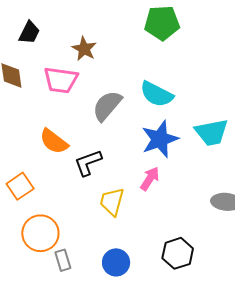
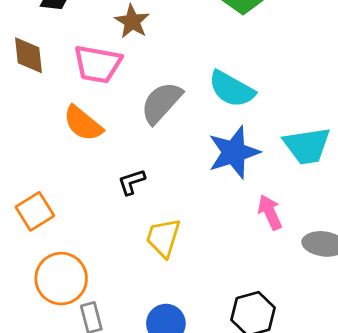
orange semicircle: (54, 141) -> (83, 123), moved
black L-shape: (88, 163) -> (132, 182), size x0.7
pink arrow: (150, 179) -> (270, 212), moved, turned -60

